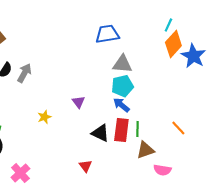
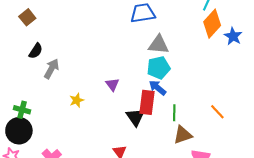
blue star: (193, 56) -> (233, 36), size x0.7
gray arrow: (24, 73) -> (51, 69), moved
red rectangle: (121, 130) -> (147, 102), moved
black triangle: (100, 133) -> (135, 117), turned 30

